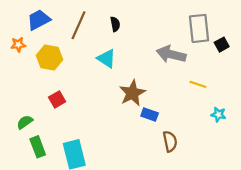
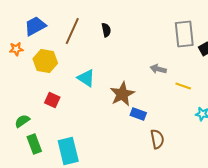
gray arrow: (171, 54) -> (158, 69), moved, size x0.6
cyan triangle: (107, 59) -> (86, 78), moved
red square: (57, 99) -> (52, 100), turned -35

